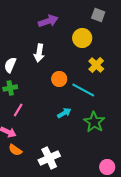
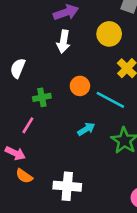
white arrow: (39, 53) -> (63, 42), moved
green cross: (10, 88) -> (42, 97), moved
white cross: (49, 158) -> (67, 186), turned 30

